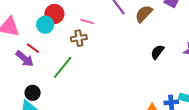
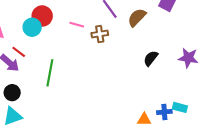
brown cross: (79, 38) -> (100, 34), moved
green line: (63, 67) -> (50, 73), turned -30
black circle: (33, 93) -> (12, 93), moved

